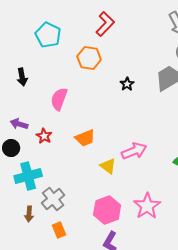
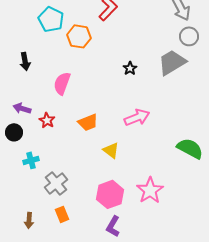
orange hexagon: (89, 58) -> (79, 36), moved
pink arrow: (134, 151) -> (137, 117), moved
cyan cross: (28, 176) -> (31, 160), size x0.6
brown arrow: (29, 214) -> (29, 220), moved

